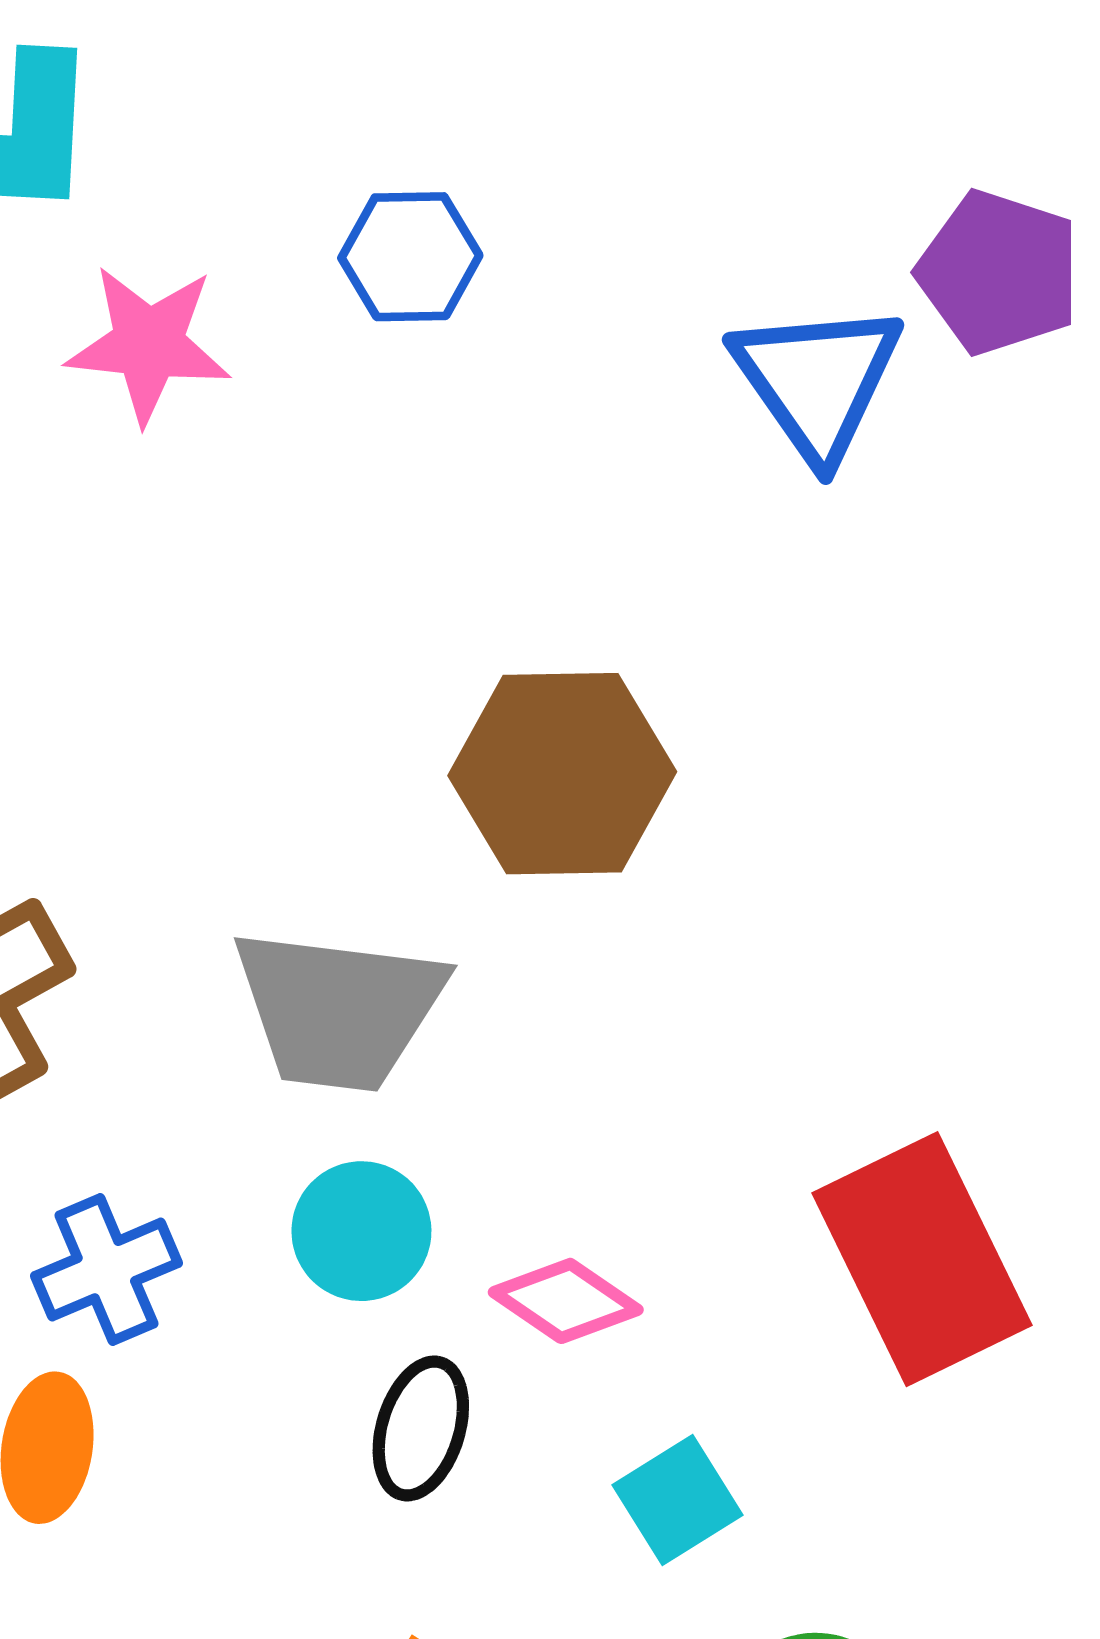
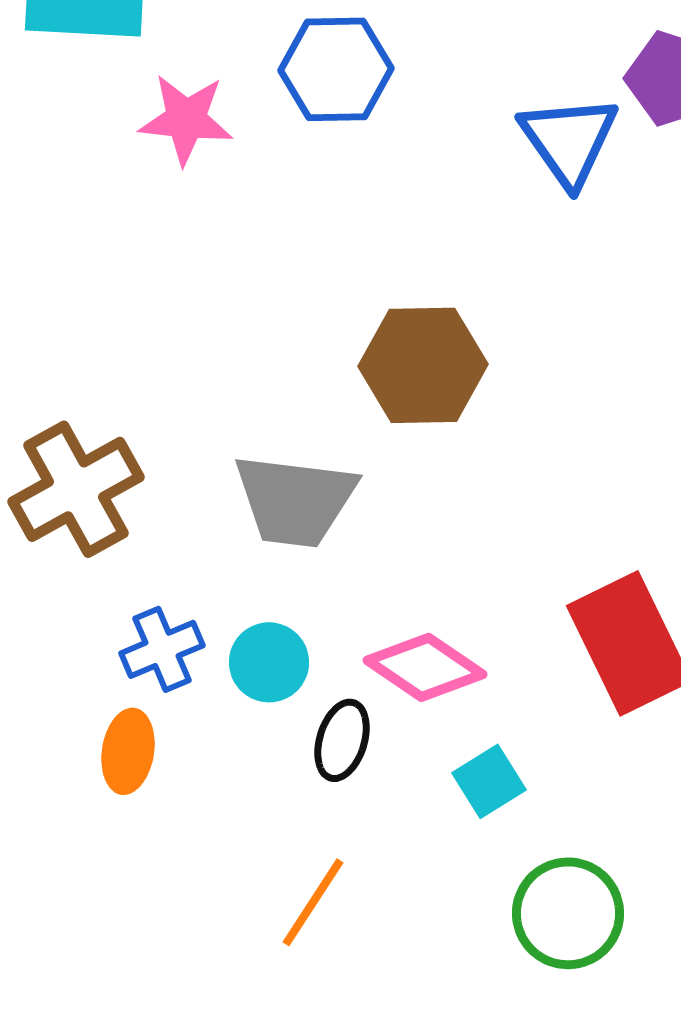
blue hexagon: (410, 257) -> (336, 69), size x1.4
cyan circle: (361, 1231) -> (269, 662), moved
pink diamond: (566, 1301) -> (425, 667), size x1.4

